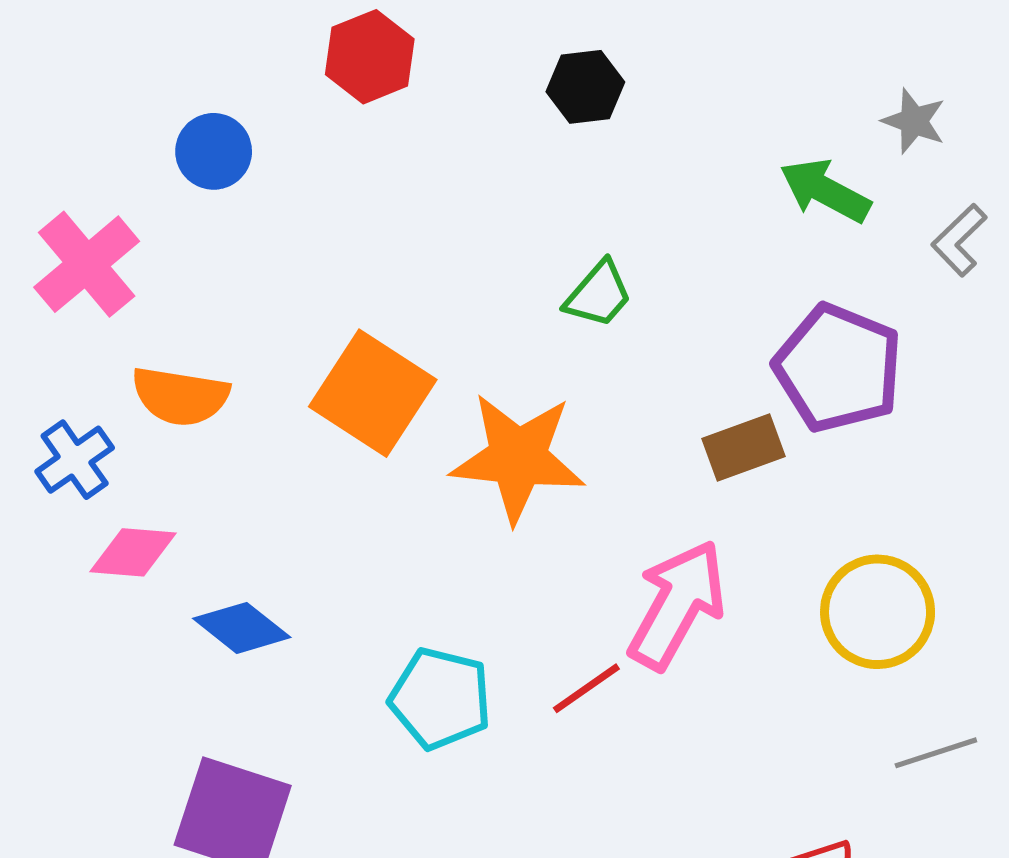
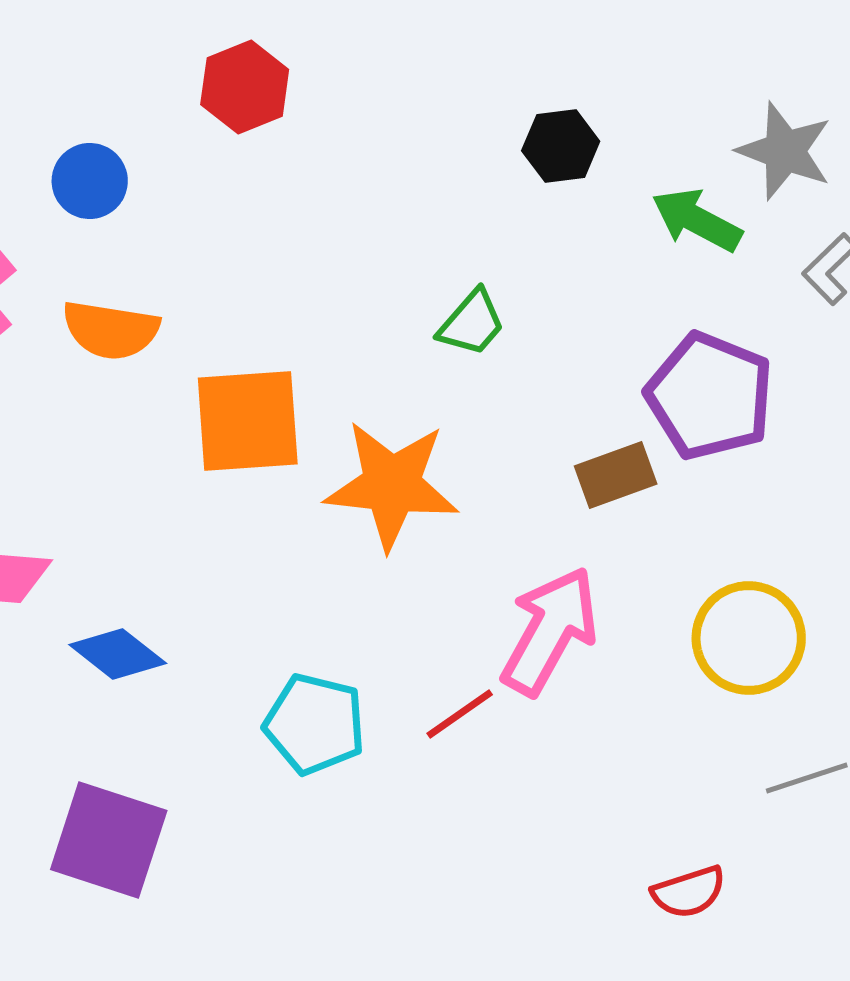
black hexagon: (585, 87) -> (561, 146), moved
gray star: (914, 121) -> (785, 151), size x1.5
orange square: (373, 393) -> (248, 421), turned -37
orange semicircle: (180, 396) -> (111, 330), moved

